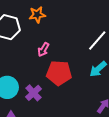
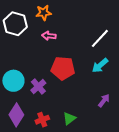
pink arrow: (43, 50) -> (49, 36), moved, turned 64

